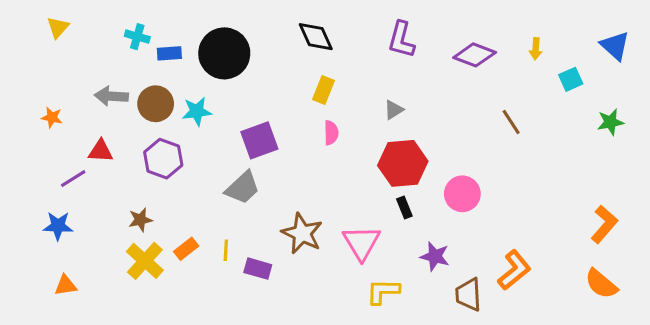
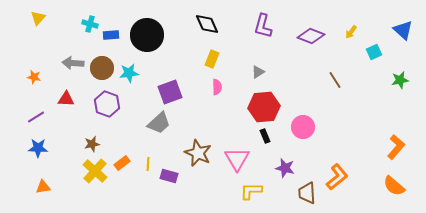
yellow arrow: (536, 49) -> (351, 32), turned 32
purple line: (73, 179) -> (36, 117), moved

